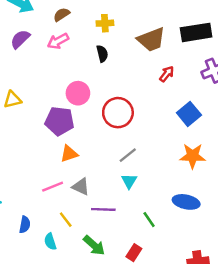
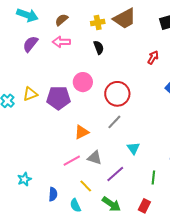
brown trapezoid: (151, 40) -> (125, 18), moved
pink arrow: (58, 41) -> (61, 42), turned 36
purple pentagon: (60, 121) -> (58, 98), moved
gray line: (128, 155) -> (114, 122), moved
purple line: (103, 209) -> (115, 174), turned -36
green line: (149, 220) -> (153, 178), turned 48

